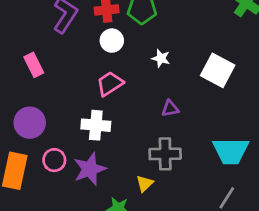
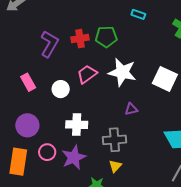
white circle: (112, 41) -> (61, 89), moved
white star: (161, 58) -> (122, 72), size x2.0
pink trapezoid: (110, 84) -> (87, 74), moved
gray cross: (165, 154) -> (114, 140), moved

